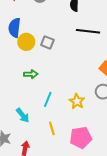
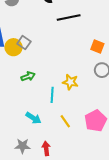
gray square: (47, 42) -> (24, 43), moved, turned 32
yellow star: (77, 101) -> (70, 82), moved

